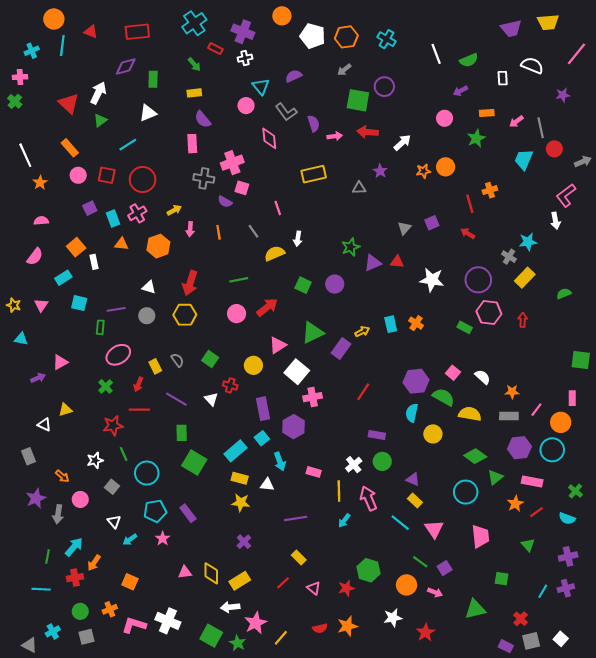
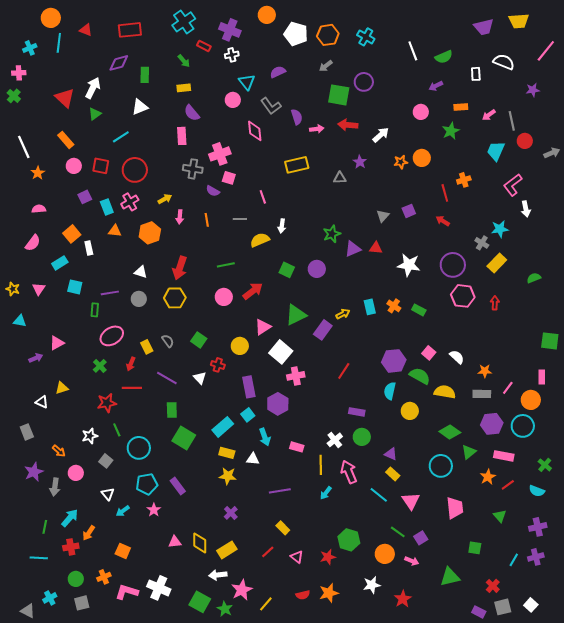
pink L-shape: (566, 195) -> (513, 185), moved
gray line: (253, 231) -> (240, 219), turned -56
green rectangle: (465, 327) -> (419, 310), moved

